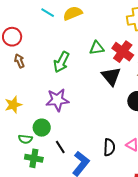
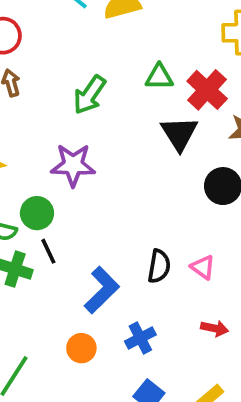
black line: (60, 147) -> (48, 251), moved

